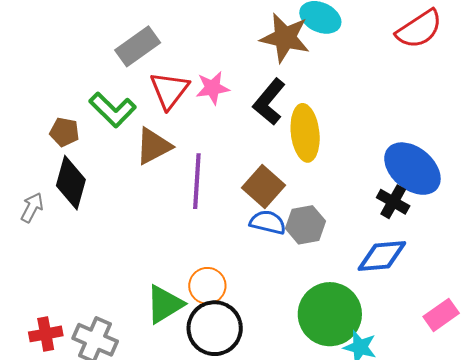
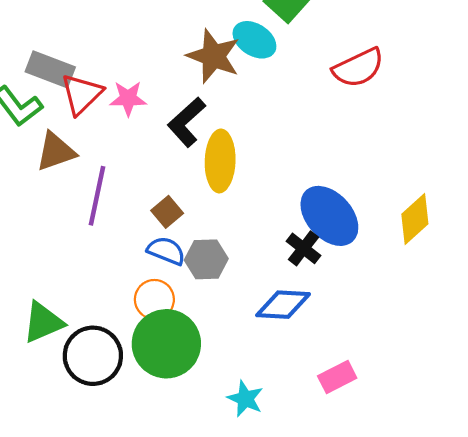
gray rectangle: (138, 46) -> (50, 69), moved, turned 48
brown square: (263, 187) -> (167, 212), size x0.7
orange circle: (207, 286) -> (154, 299), moved
green circle: (330, 314) -> (166, 344), moved

